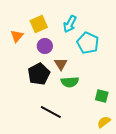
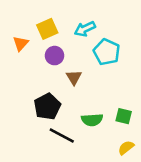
cyan arrow: (70, 24) -> (85, 29), turned 36
black pentagon: (39, 74) -> (47, 106), moved
green semicircle: (70, 82) -> (92, 120), moved

